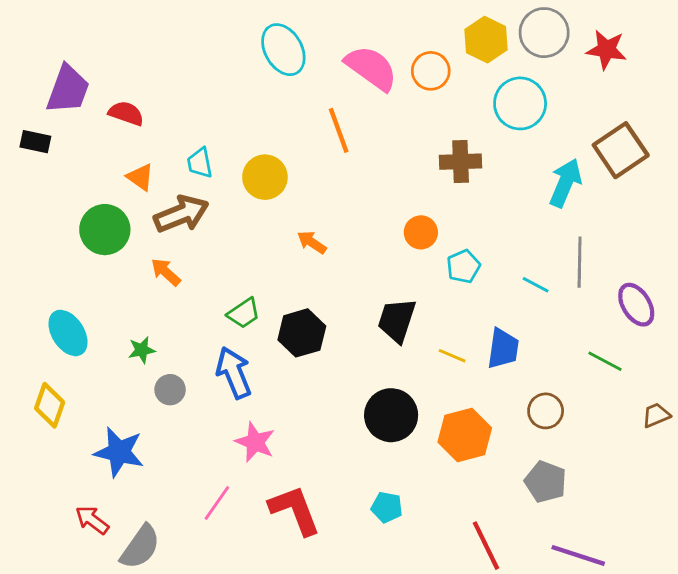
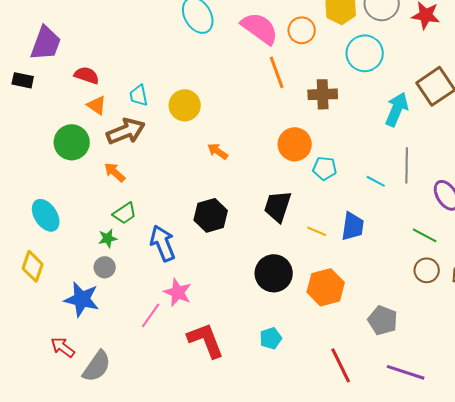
red semicircle: (126, 113) -> (87, 75), moved
orange line: (339, 130) -> (277, 72), moved
orange circle: (421, 232) -> (295, 144), size x1.4
cyan pentagon: (463, 266) -> (325, 168), turned 30
green trapezoid: (244, 313) -> (125, 213), moved
green star: (142, 350) -> (108, 238), moved
gray circle: (170, 390) -> (105, 267), moved
brown circle: (546, 411) -> (427, 270), moved
pink line: (217, 503) -> (151, 315), moved
cyan pentagon: (387, 507) -> (271, 338), turned -30

